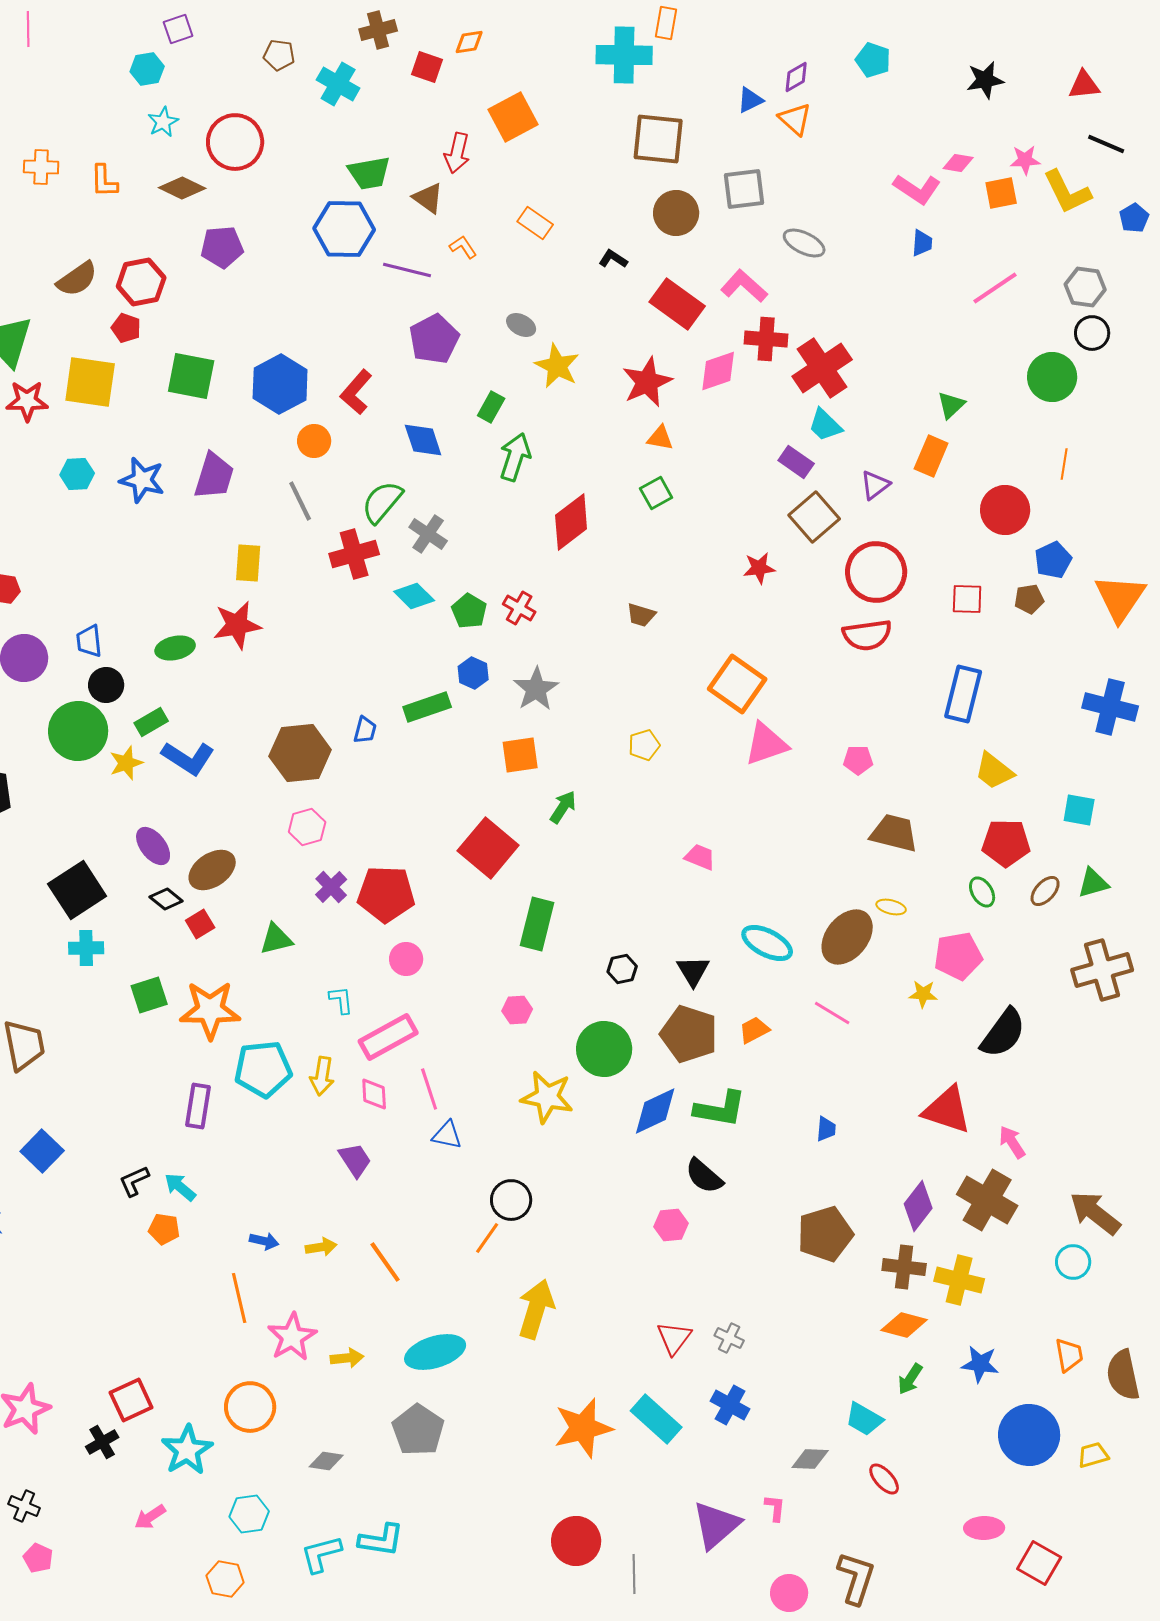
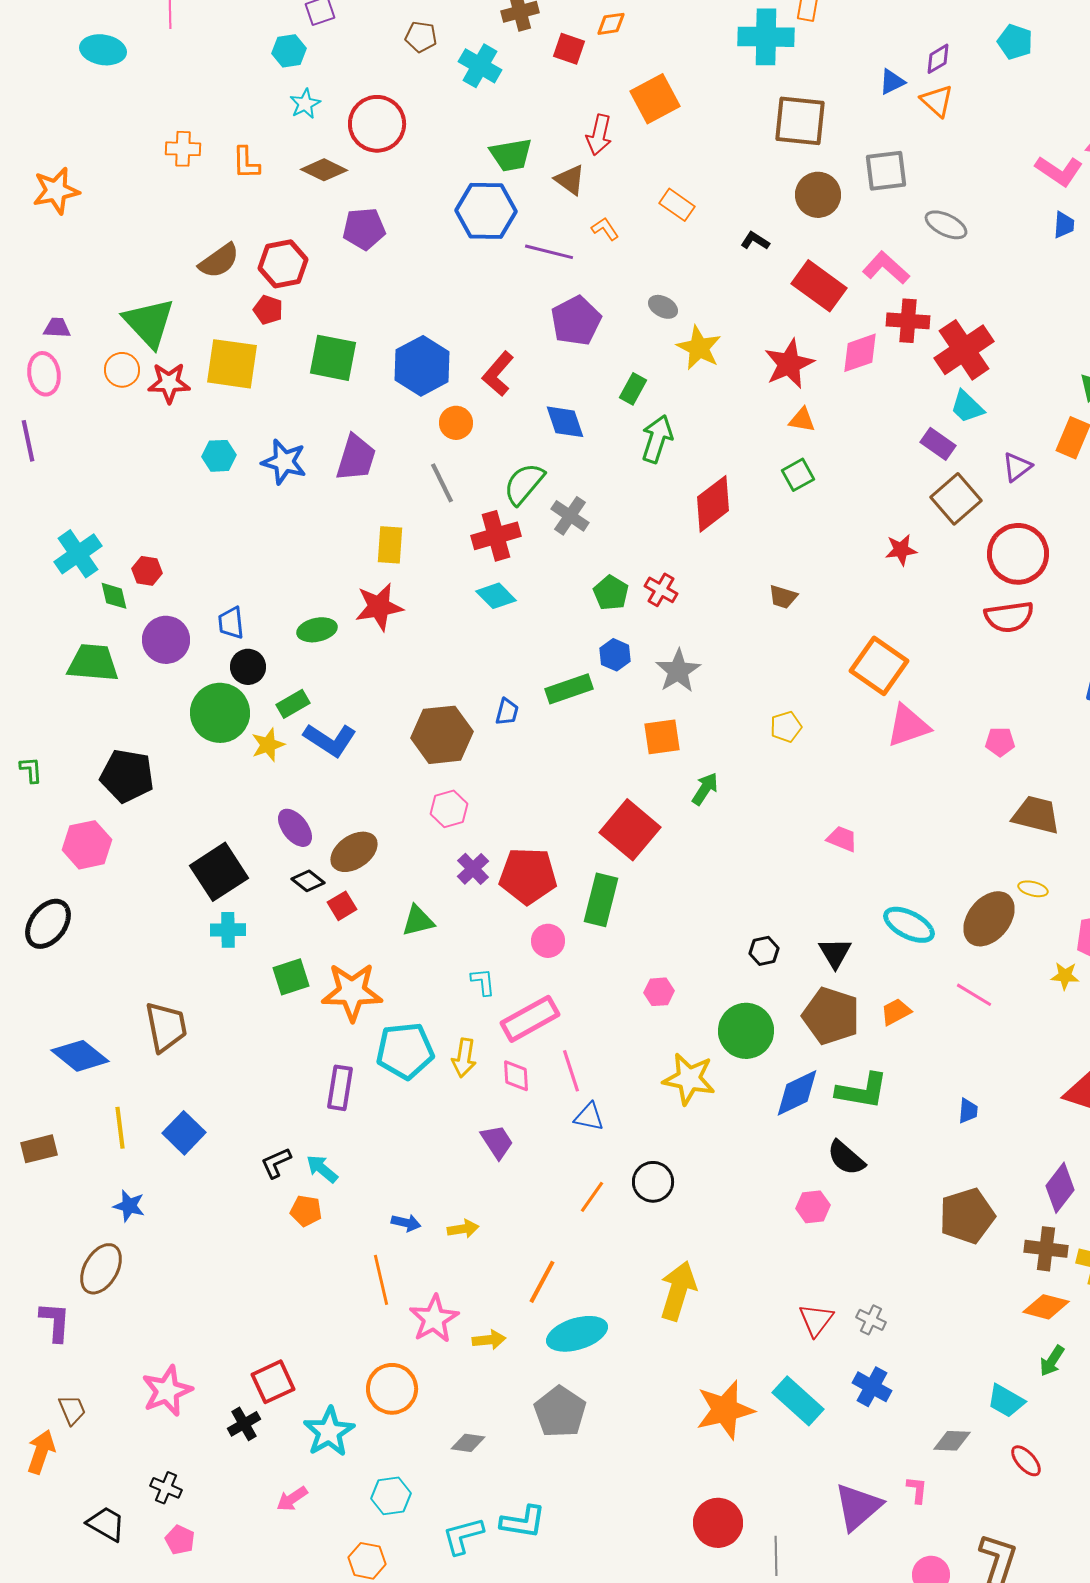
cyan diamond: (414, 596) -> (496, 596), moved
green rectangle: (537, 924) -> (601, 900), moved
orange line: (487, 1238) -> (592, 1197), moved
orange line: (385, 1262) -> (542, 1282), moved, turned 63

